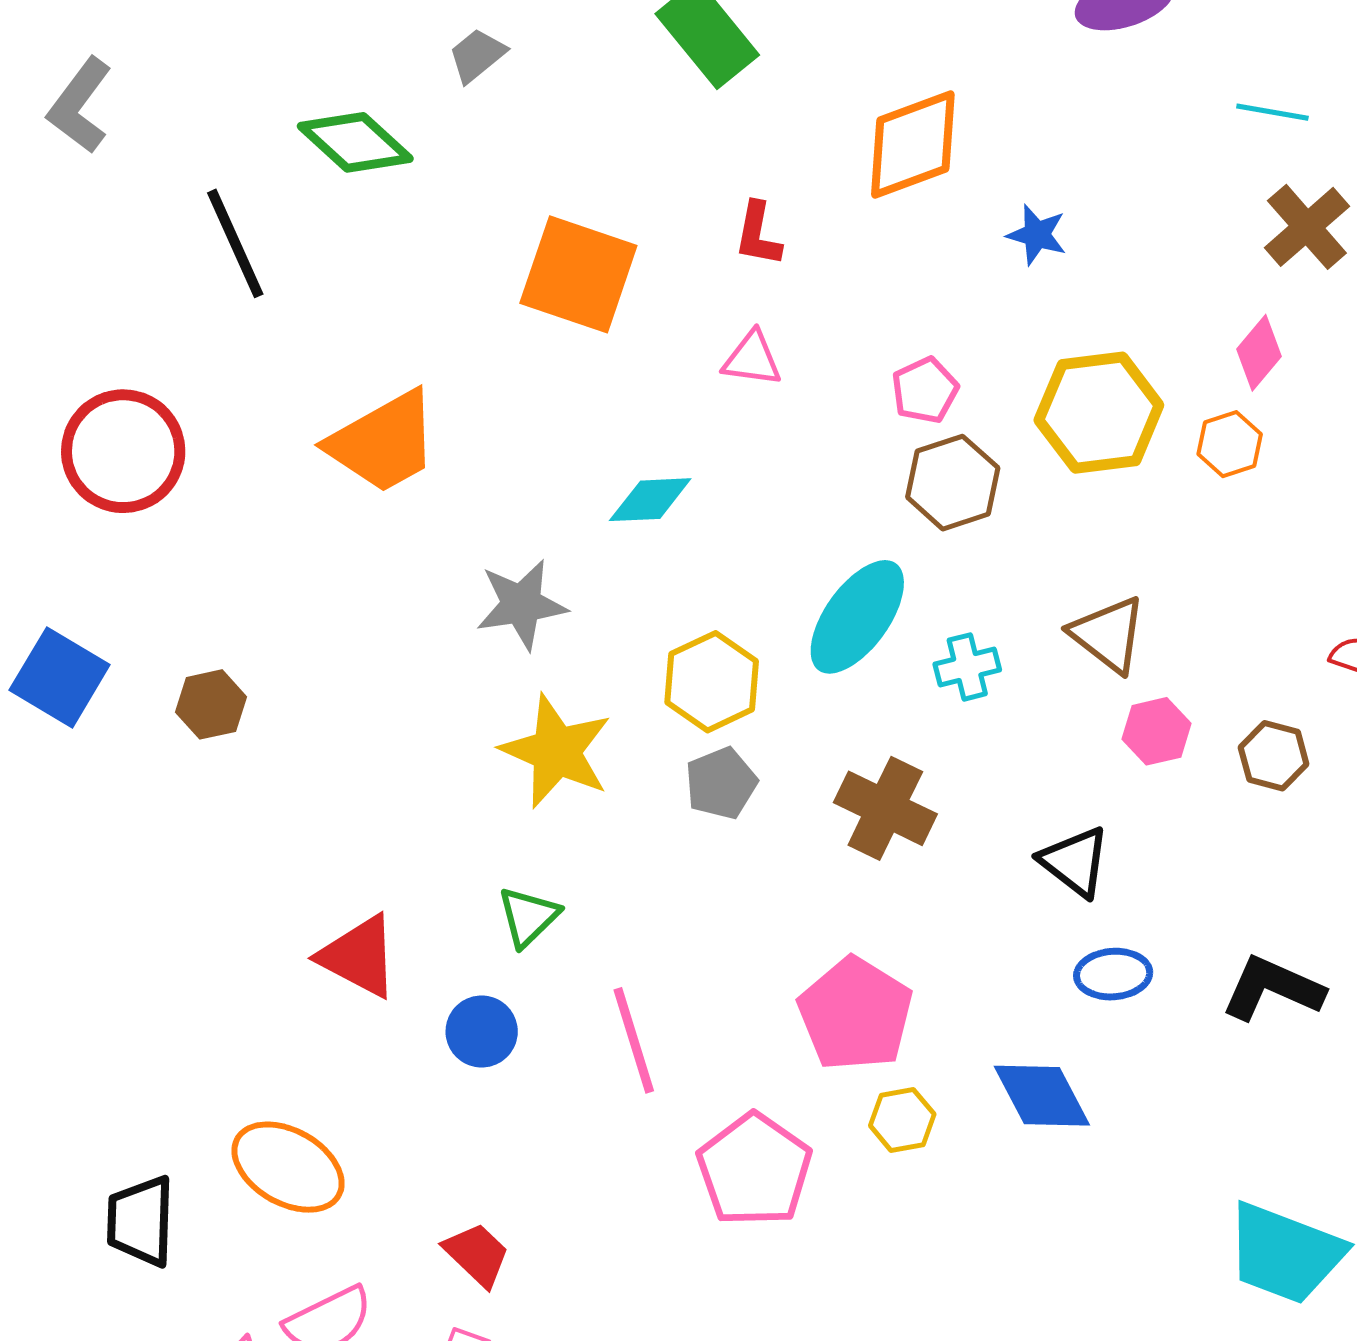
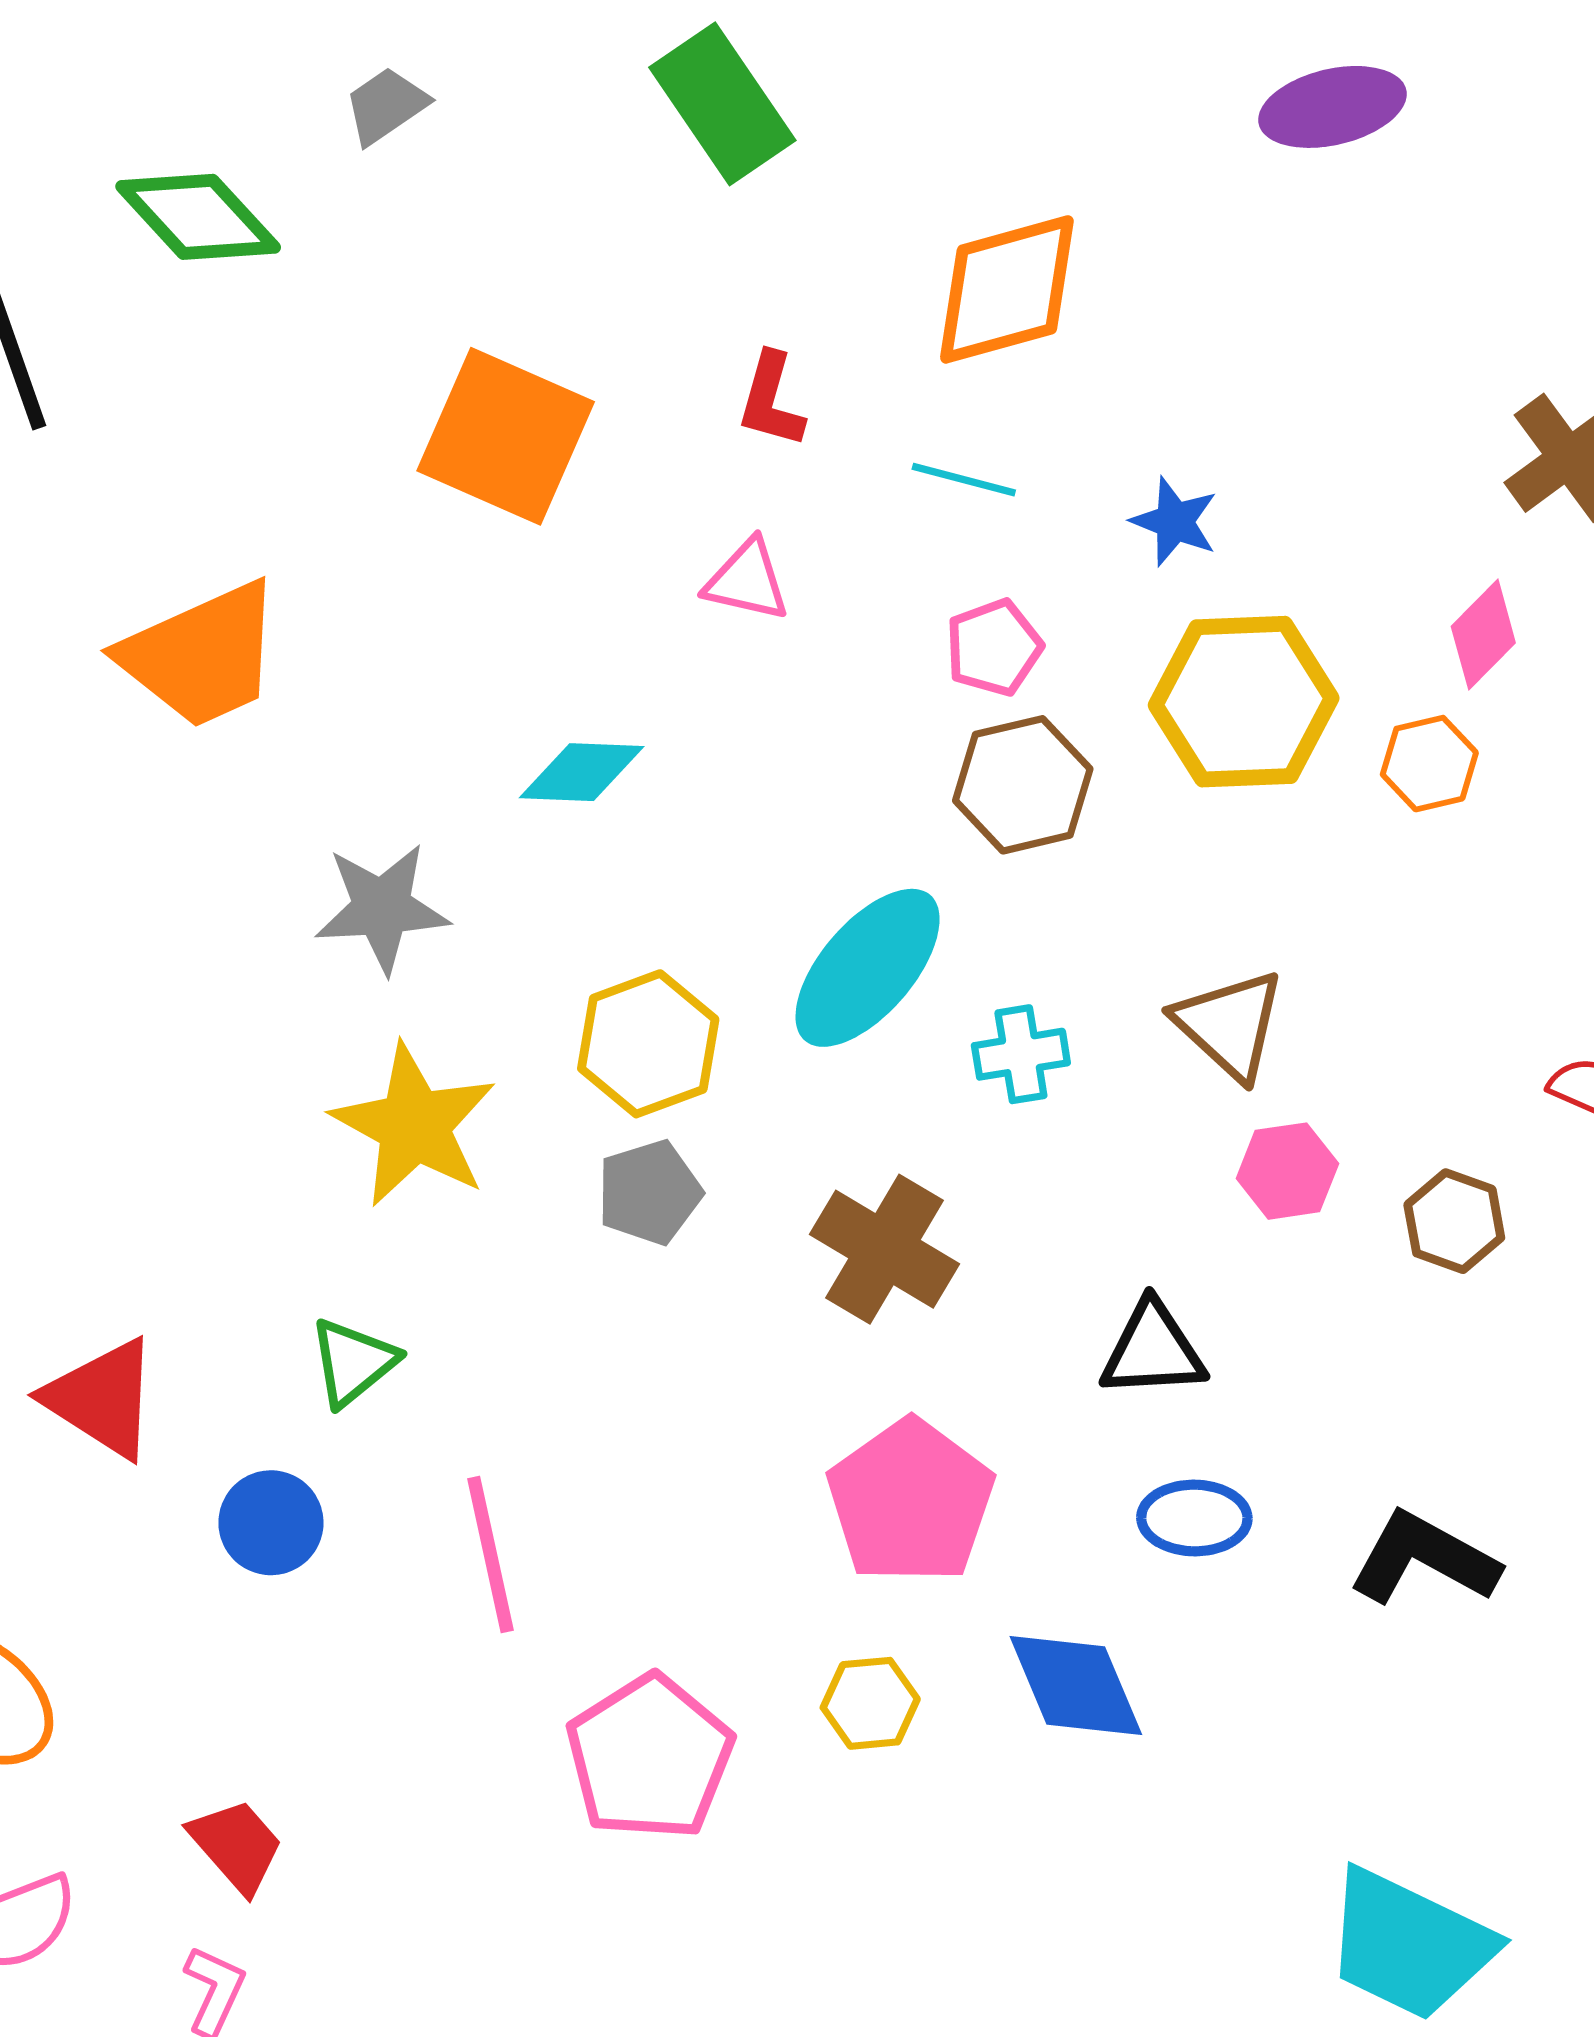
cyan line: (1272, 112) -> (964, 480), moved
blue star: (1037, 235) -> (1174, 522), moved
black triangle: (1075, 862) -> (1153, 1350), turned -46
pink pentagon: (855, 1014) -> (911, 1501), moved

